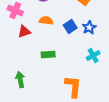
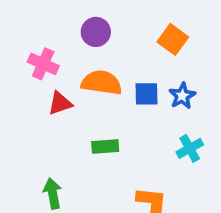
orange semicircle: (46, 21) -> (101, 83), size x1.5
blue square: (70, 27) -> (147, 94), turned 32

